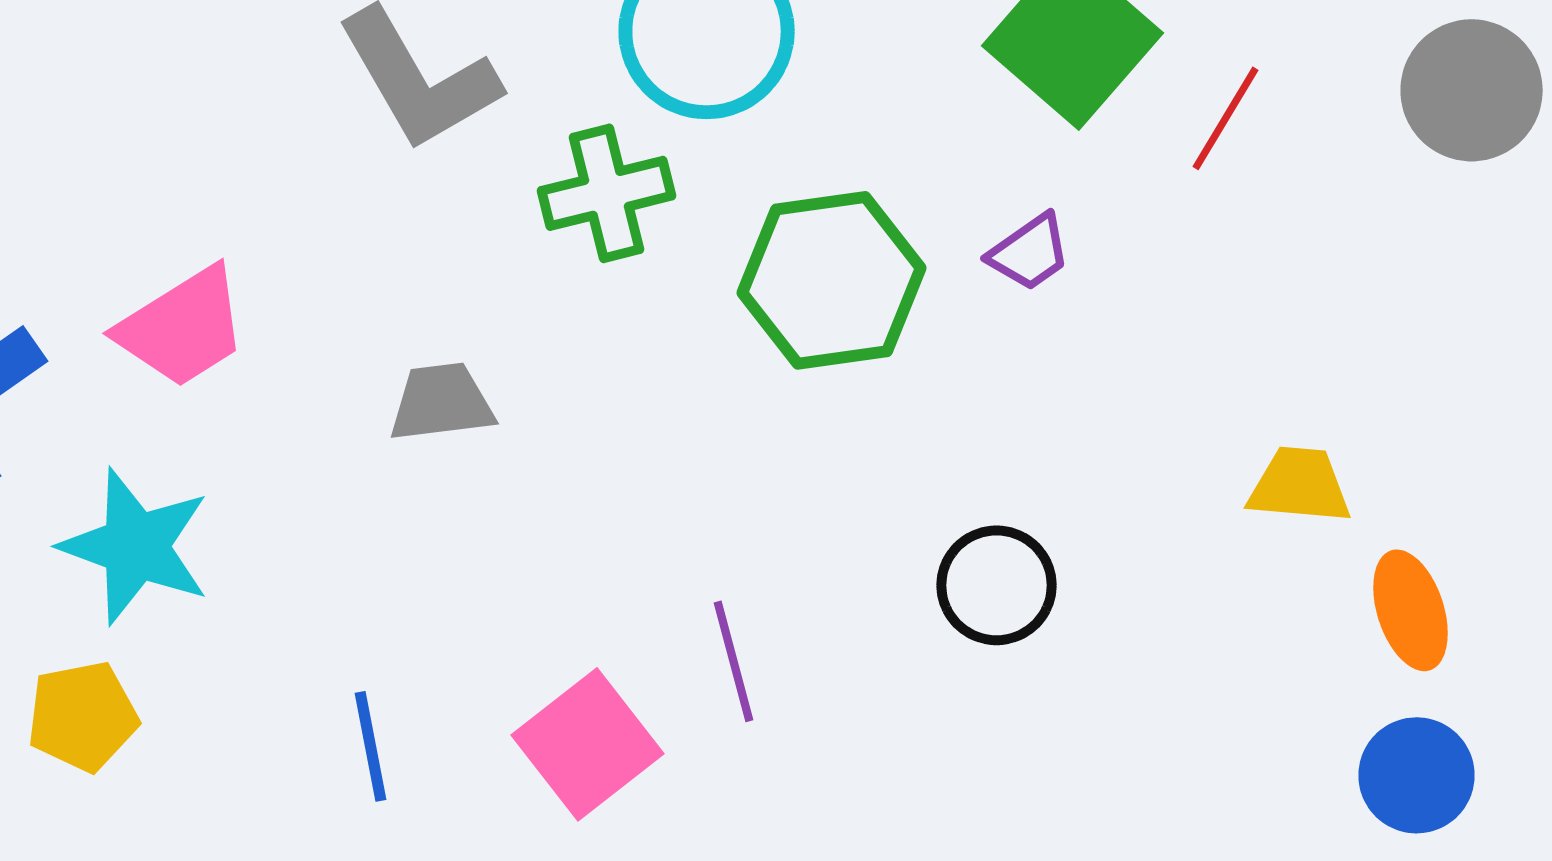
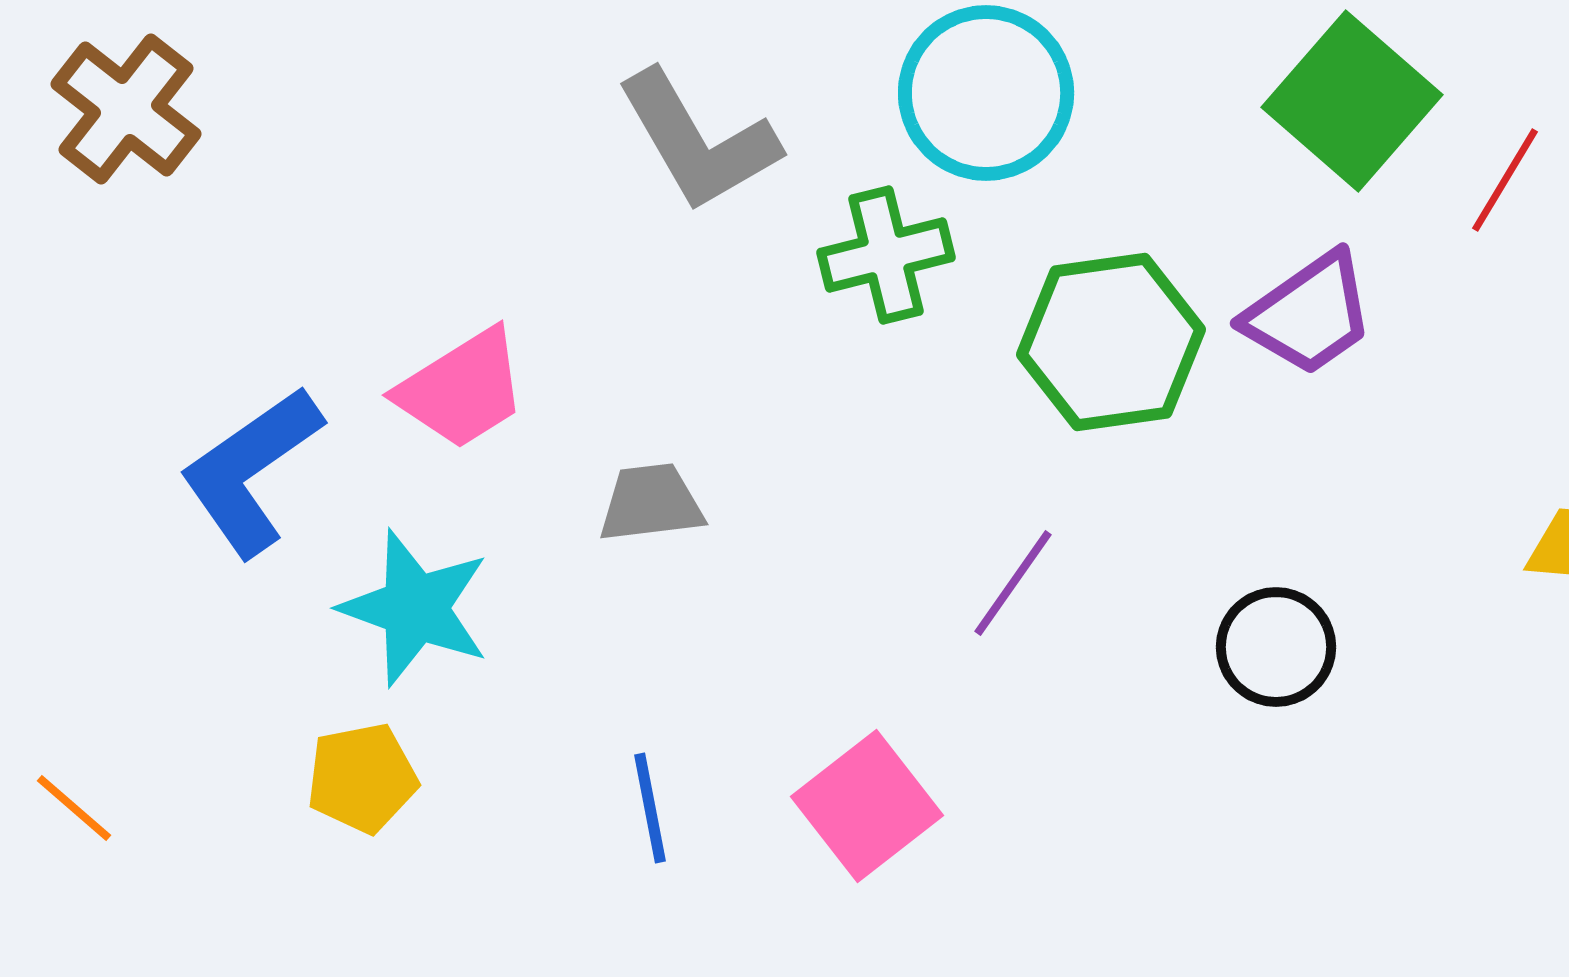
purple trapezoid: (1030, 252) -> (1309, 314), size x1.6
gray trapezoid: (442, 402) -> (651, 503), moved
purple line: (734, 661) -> (1013, 583), moved, turned 50

